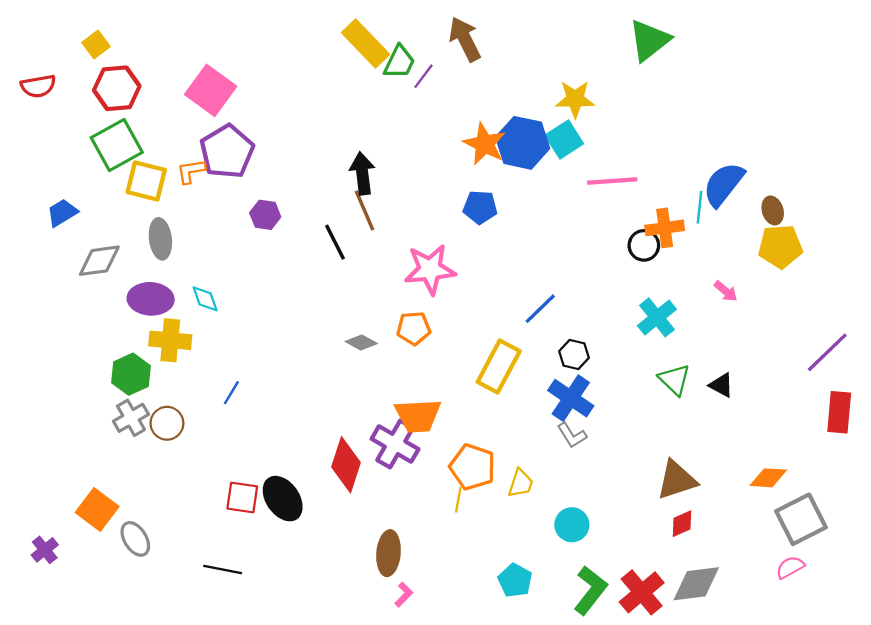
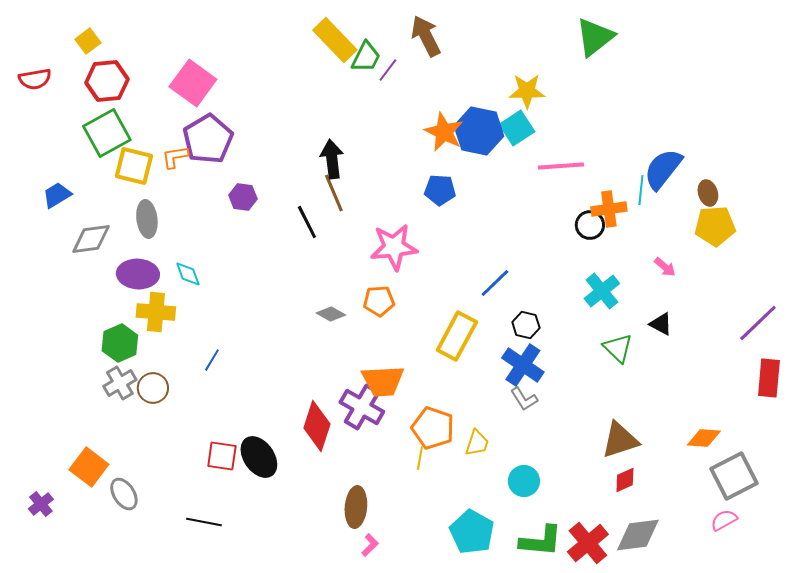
black triangle: (721, 385) -> (661, 324), moved
cyan pentagon: (515, 580) -> (472, 532), size x1.4
green L-shape: (590, 590) -> (541, 541), turned 57

